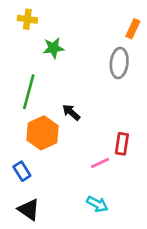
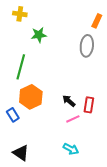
black arrow: (71, 112) -> (69, 101), moved
blue rectangle: (22, 171) -> (13, 115), moved

